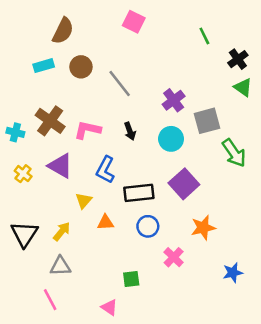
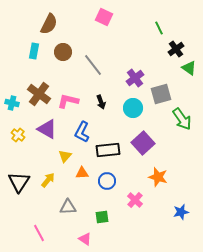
black cross: (238, 59) -> (176, 49), moved
cyan rectangle: (44, 66) -> (34, 51), turned -63
blue circle: (148, 226) -> (107, 181), moved
orange star: (203, 228) -> (158, 177), turned 30
gray triangle: (60, 266) -> (68, 207), moved

